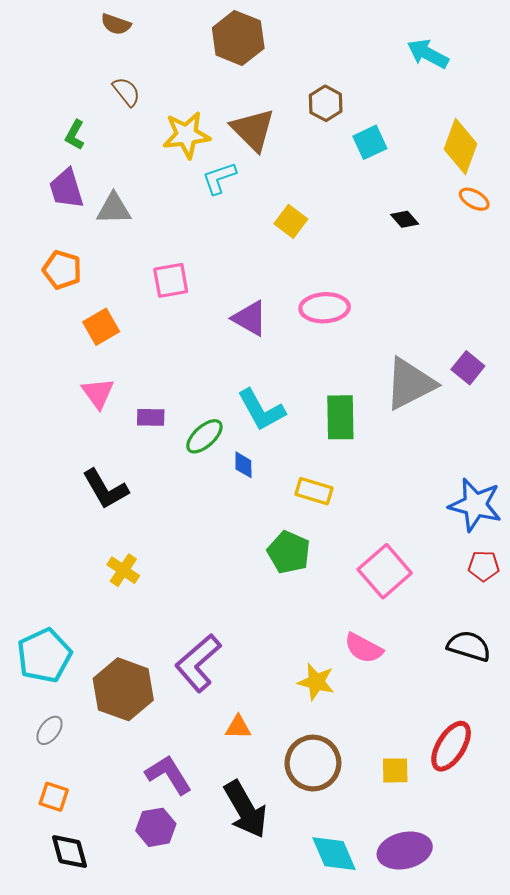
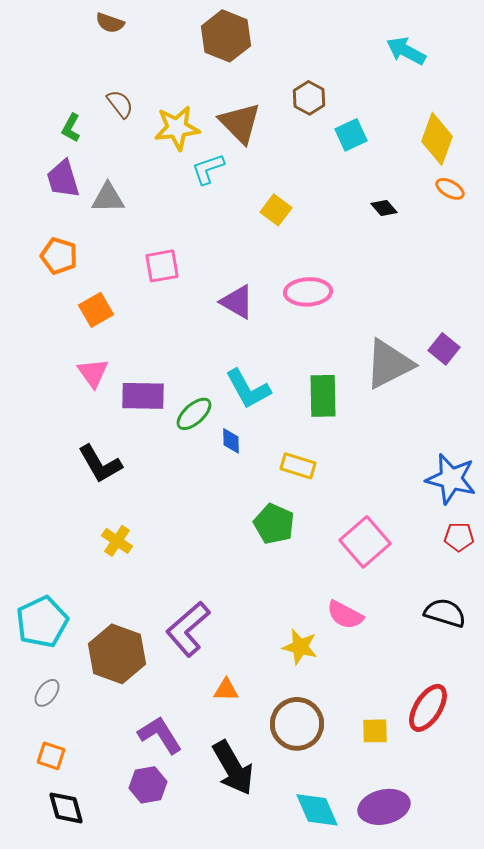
brown semicircle: (126, 92) -> (120, 104), moved
purple rectangle: (151, 417) -> (143, 396), size x1.6

